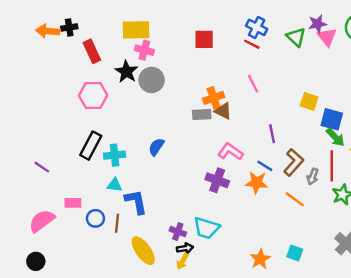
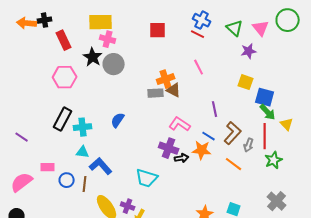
purple star: (317, 24) -> (249, 51), moved
blue L-shape: (136, 202) -> (101, 166), turned -30
cyan trapezoid: (206, 228) -> (147, 178), moved
purple cross: (178, 232) -> (128, 206), moved
black arrow: (185, 248) -> (182, 158), moved

